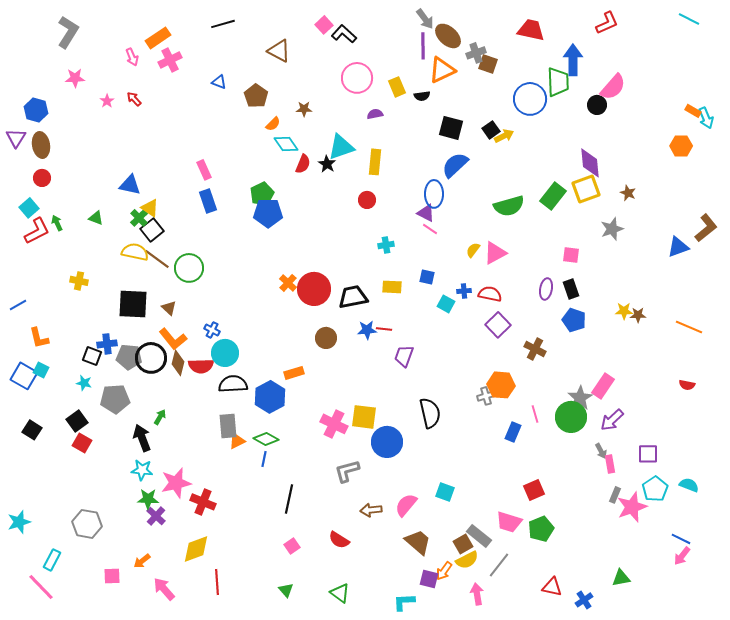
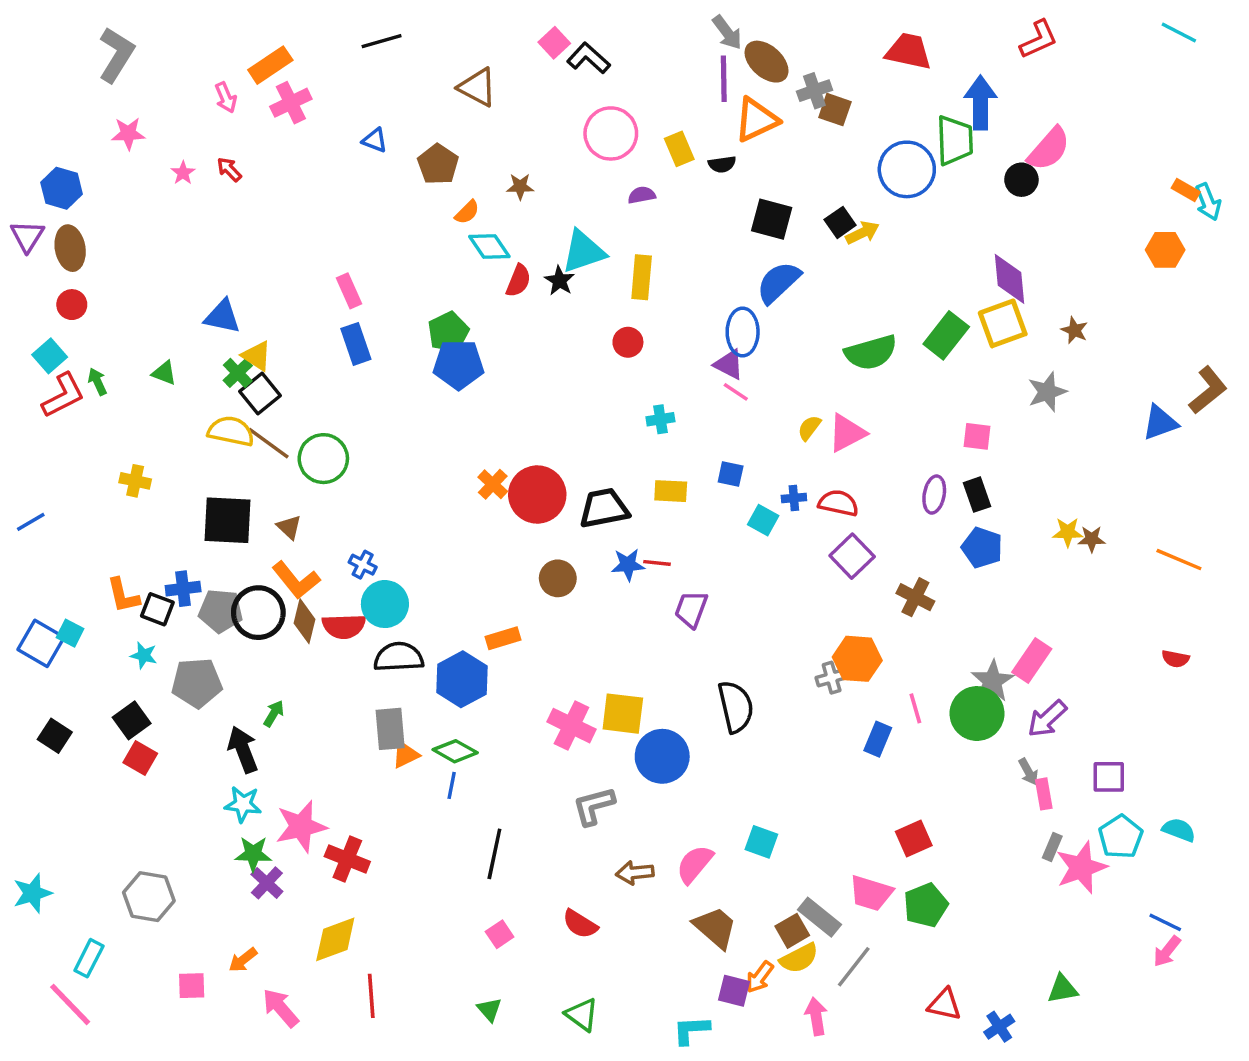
orange L-shape: (39, 338) -> (123, 595), moved

